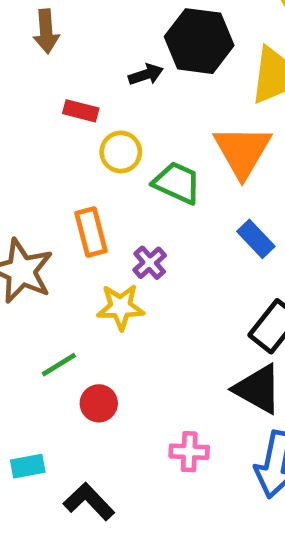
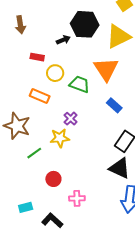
orange rectangle: (91, 232) -> (40, 96), moved, turned -48
green line: (59, 365) -> (34, 153), moved
pink cross: (189, 452) -> (77, 198), moved

